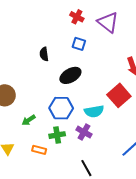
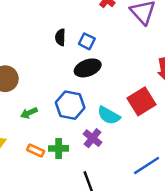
blue square: (79, 44) -> (87, 41), moved
cyan semicircle: (94, 111) -> (109, 115), turned 30
green cross: (57, 135) -> (59, 148), moved

